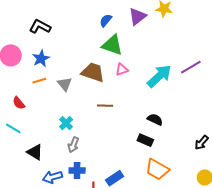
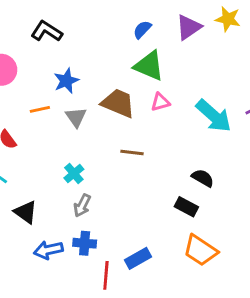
blue star: (41, 59) -> (66, 81), moved
cyan arrow: (159, 76) -> (214, 116), turned 80

